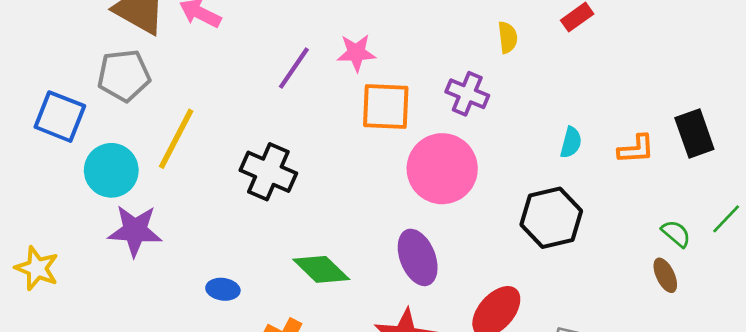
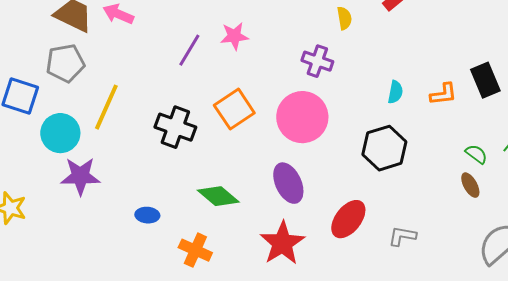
orange square: (386, 106) -> (234, 109), moved, turned -33

